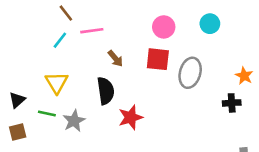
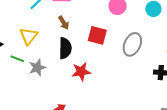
brown arrow: (115, 59) -> (64, 23), moved
red square: (158, 59) -> (97, 35), moved

